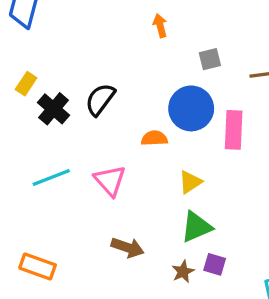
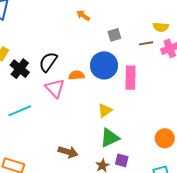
orange arrow: (160, 26) -> (83, 15), turned -40
orange semicircle: (154, 138) -> (77, 75), moved
pink triangle: (110, 181) -> (55, 88), moved

